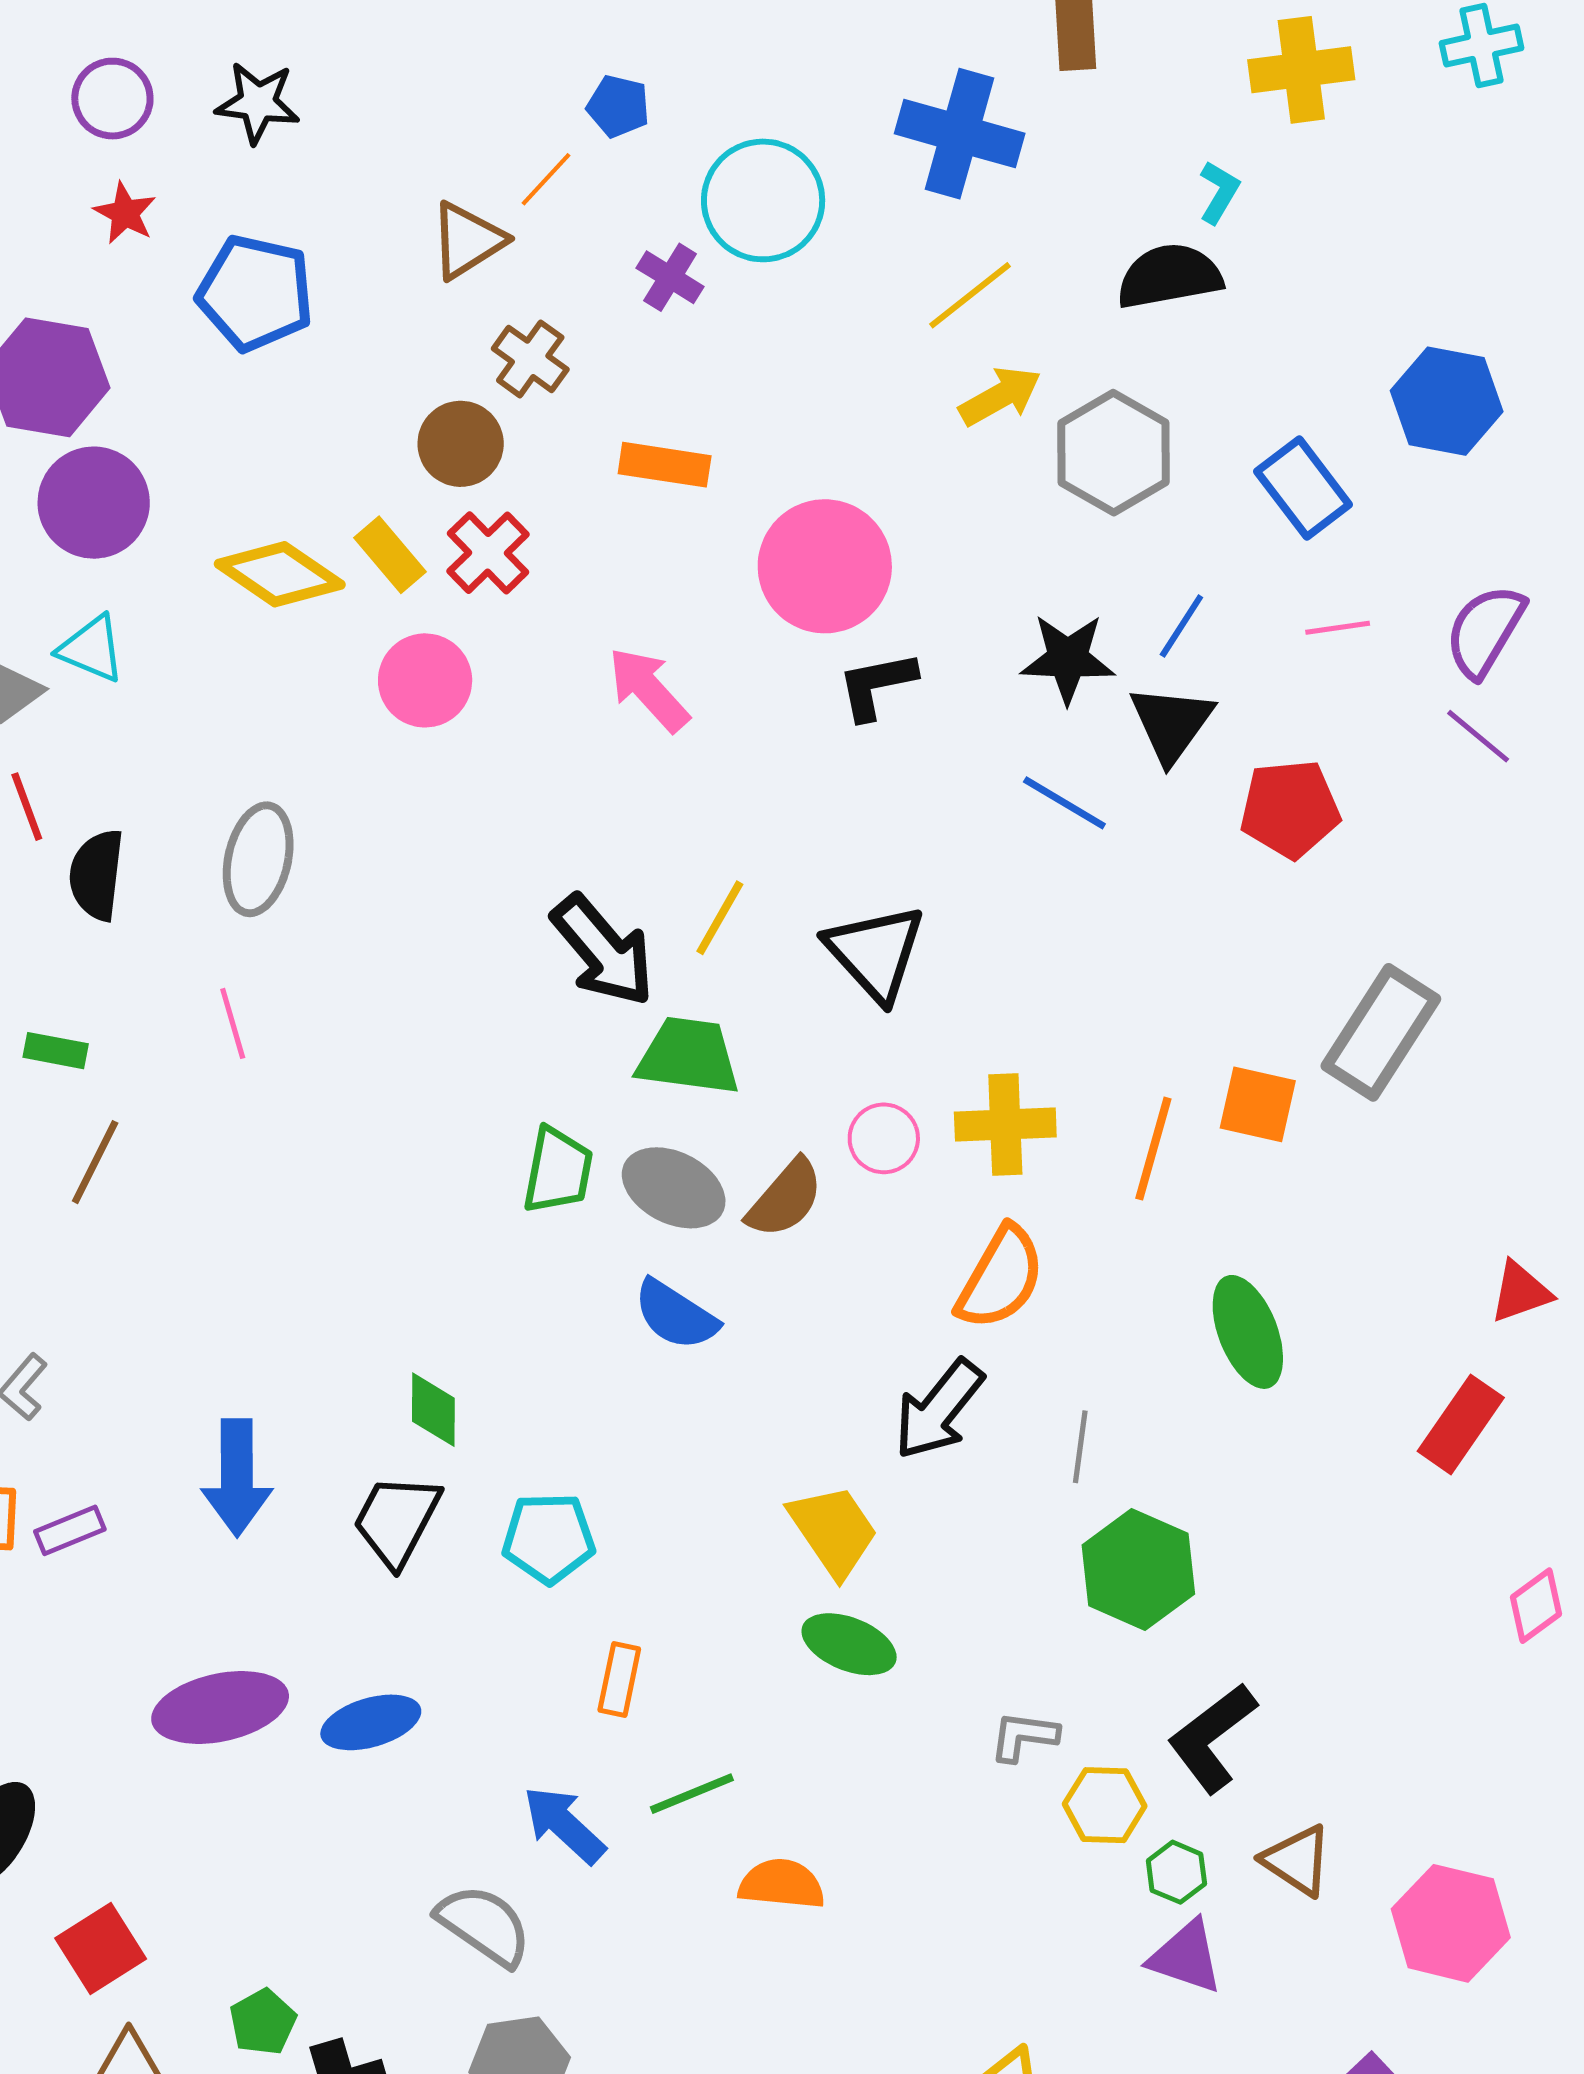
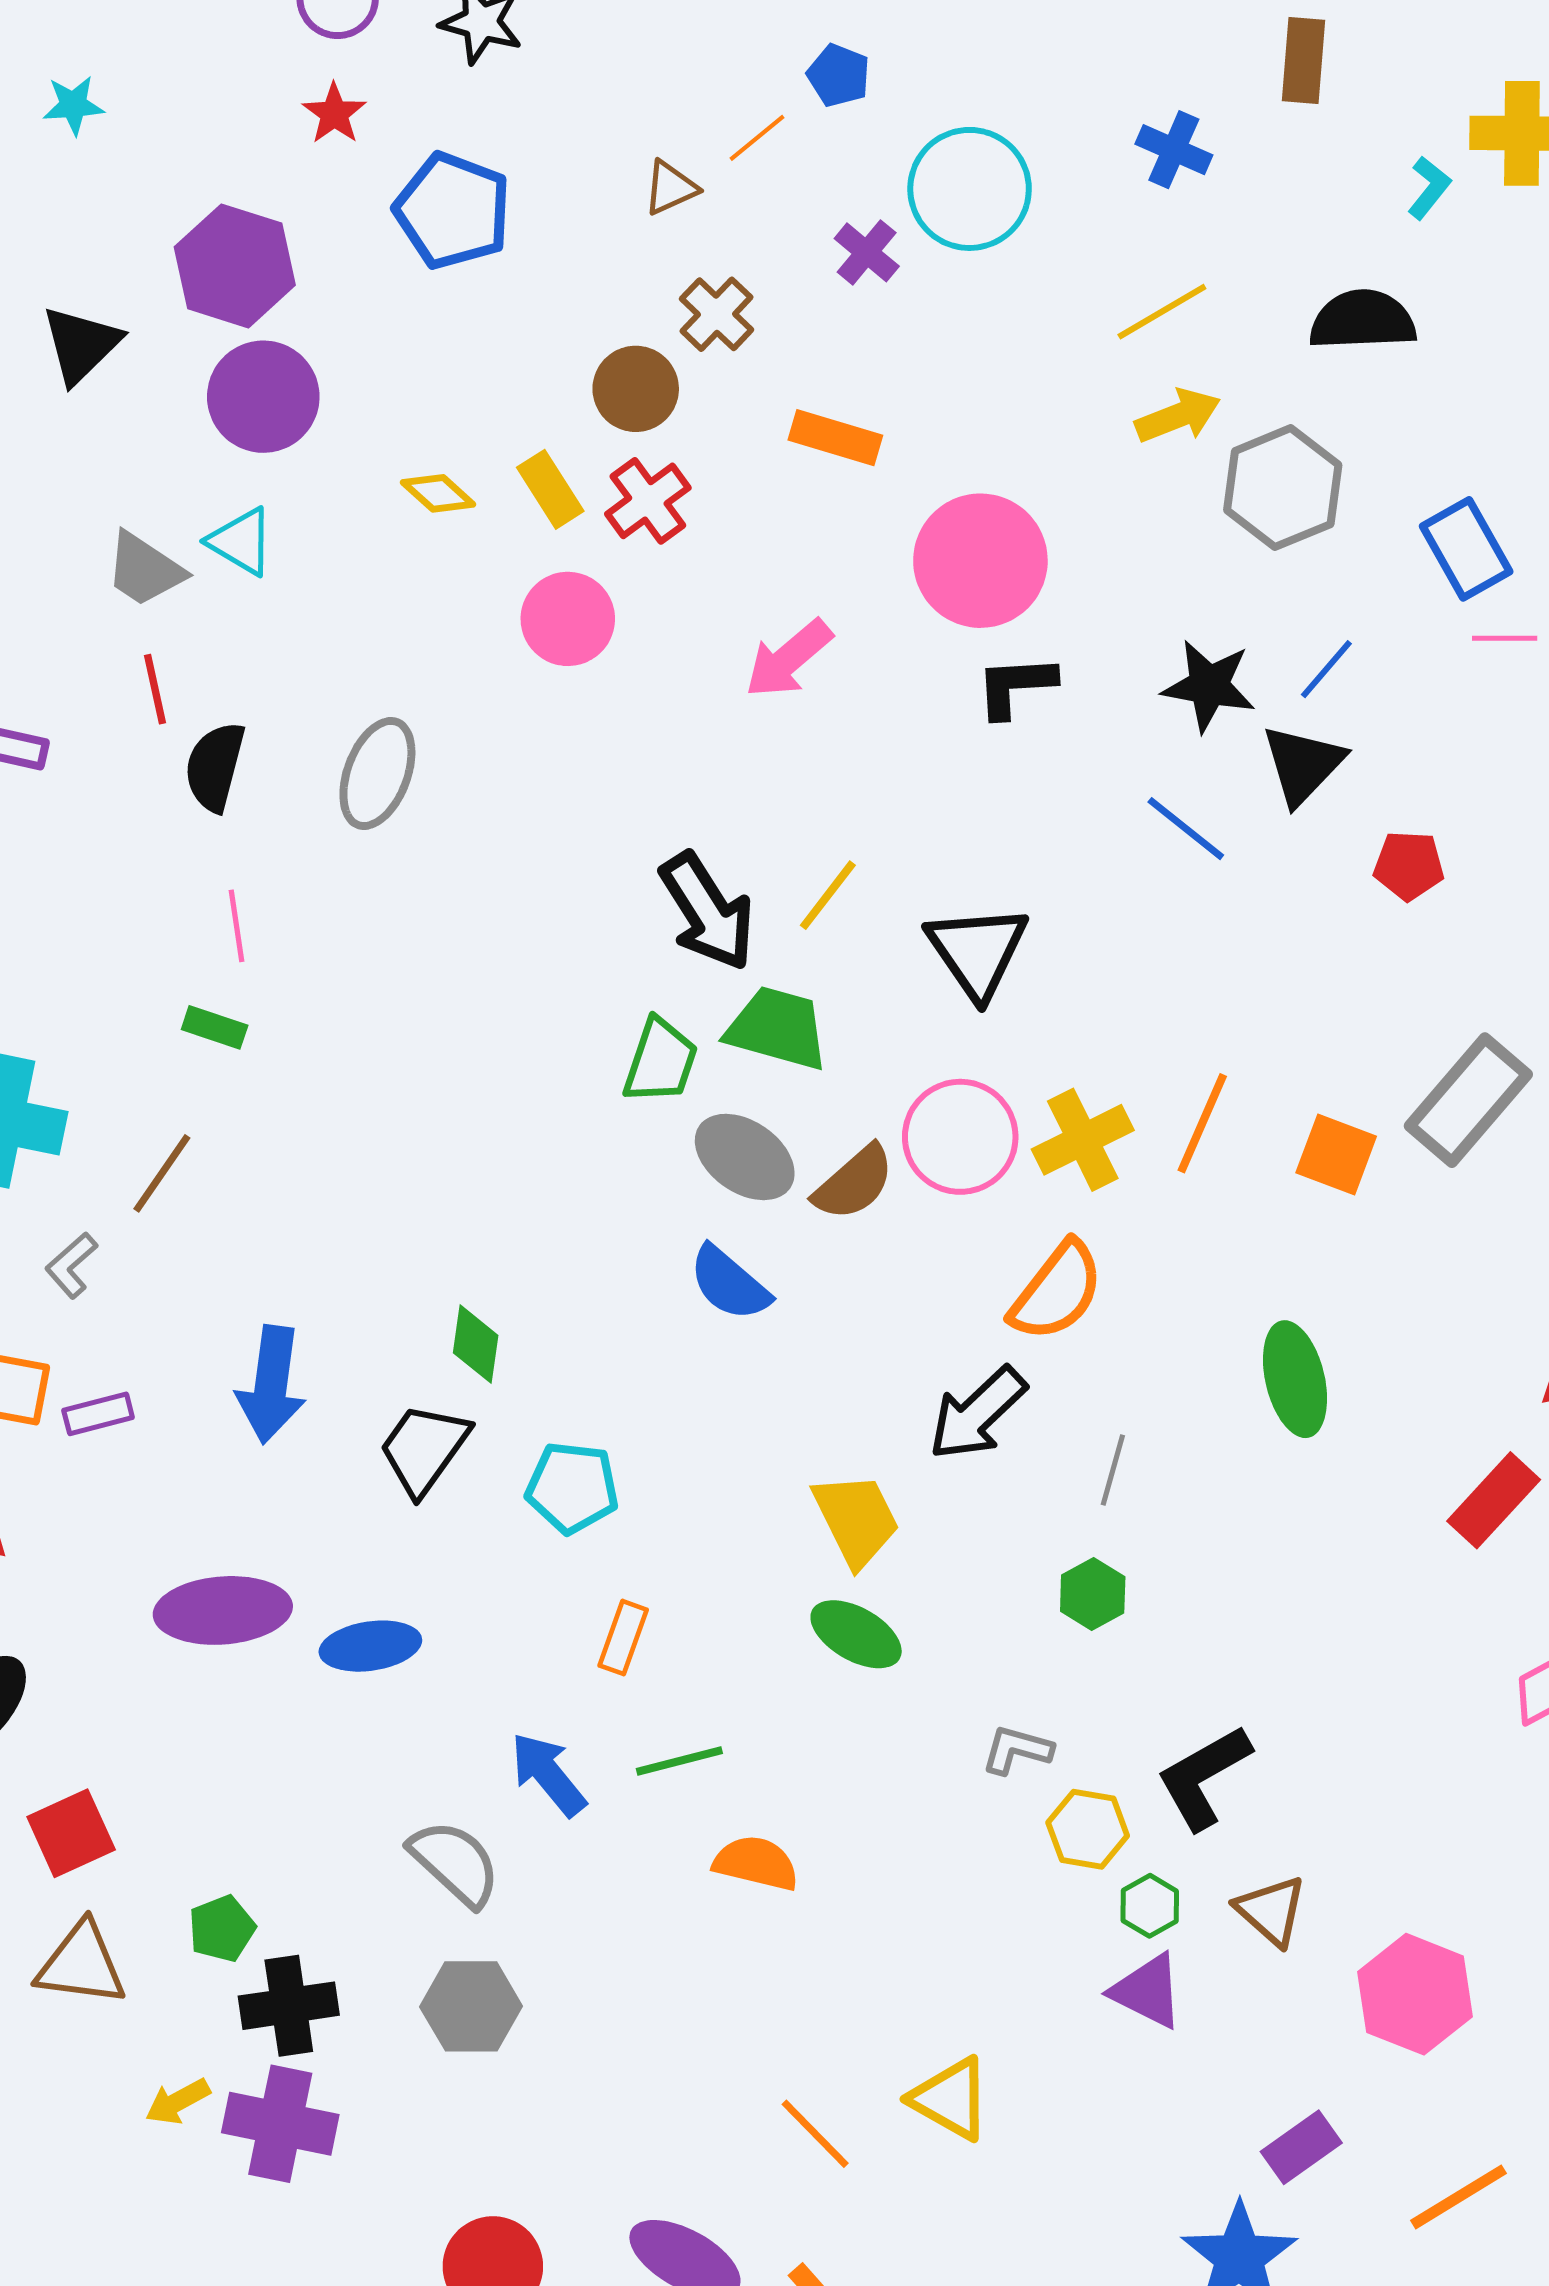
blue cross: (960, 134) -> (1174, 150), size x0.6
cyan L-shape: (1219, 192) -> (1429, 188), moved
brown triangle: (467, 240) -> (671, 188), size x0.7
yellow diamond: (280, 574) -> (438, 493), size x0.6
pink line: (1338, 628) -> (1505, 638), moved
pink arrow: (649, 689) -> (789, 659), turned -96
red pentagon: (1290, 809) -> (1409, 866), size x0.7
pink line: (233, 1023) -> (237, 926), moved
green rectangle: (56, 1051) -> (215, 1027), moved
yellow cross: (1005, 1124) -> (1083, 1140), turned -32
pink circle: (884, 1138) -> (960, 1137), size x1.6
orange line: (1153, 1149) -> (1202, 1123), moved
brown line: (95, 1162) -> (162, 1173), moved
green trapezoid: (558, 1170) -> (660, 1061), moved
green hexagon: (1138, 1570) -> (1093, 1594), moved, size x0.6

